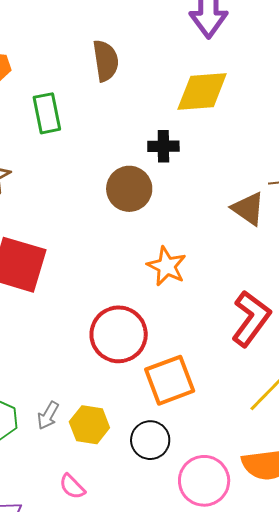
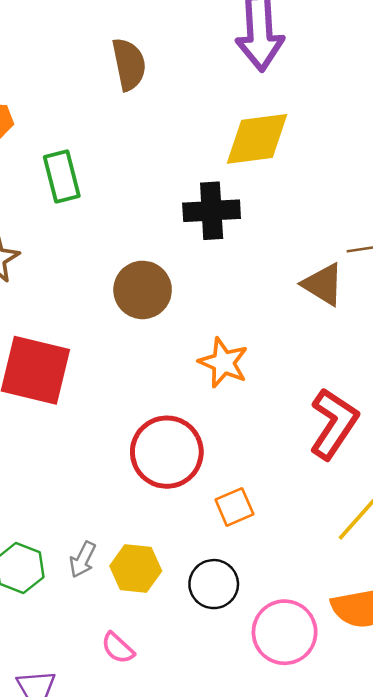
brown semicircle: (106, 61) -> (129, 64), moved
black cross: (163, 146) -> (212, 211), size x1.4
brown circle: (129, 189) -> (143, 290), moved
orange square: (170, 380) -> (234, 507), size x0.6

